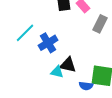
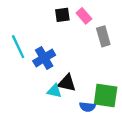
gray rectangle: (100, 24) -> (103, 36), turned -42
cyan line: (25, 33) -> (18, 47), turned -70

